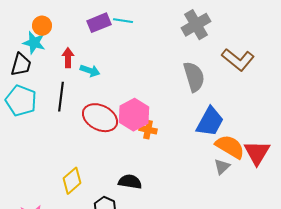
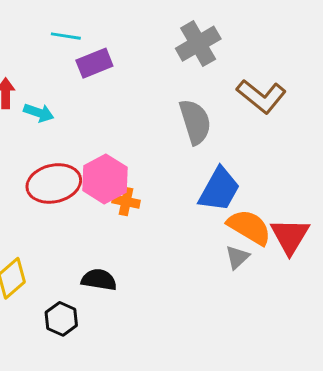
cyan line: (123, 21) -> (66, 36), moved
purple rectangle: (99, 23) -> (94, 63), moved
red ellipse: (100, 118) -> (54, 183), turned -40

